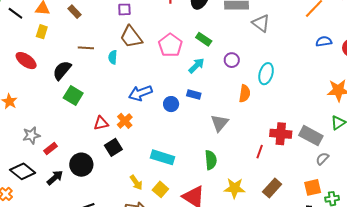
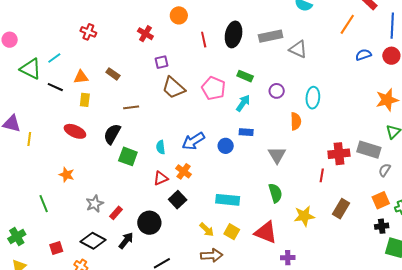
cyan semicircle: (113, 57) -> (161, 147), moved

